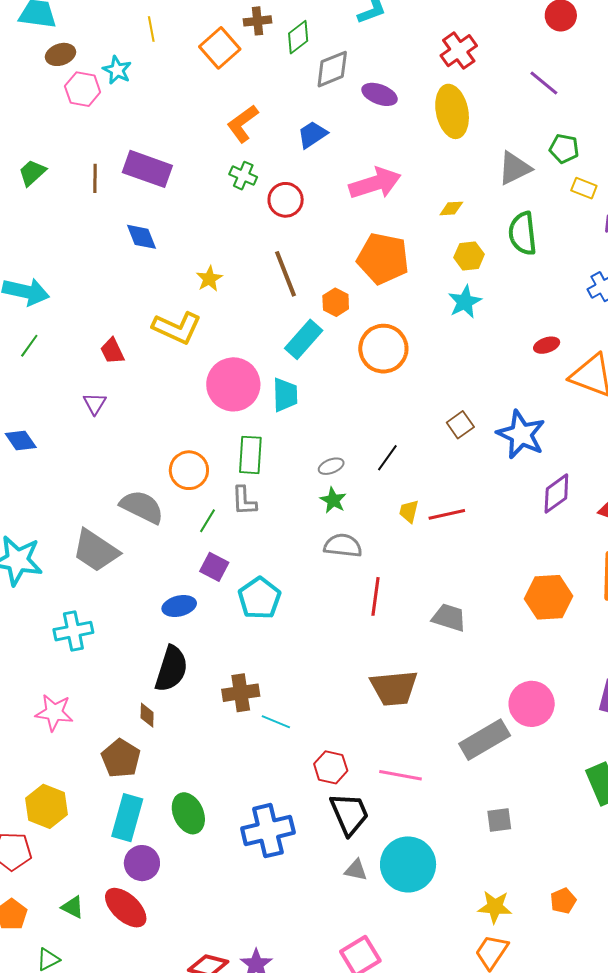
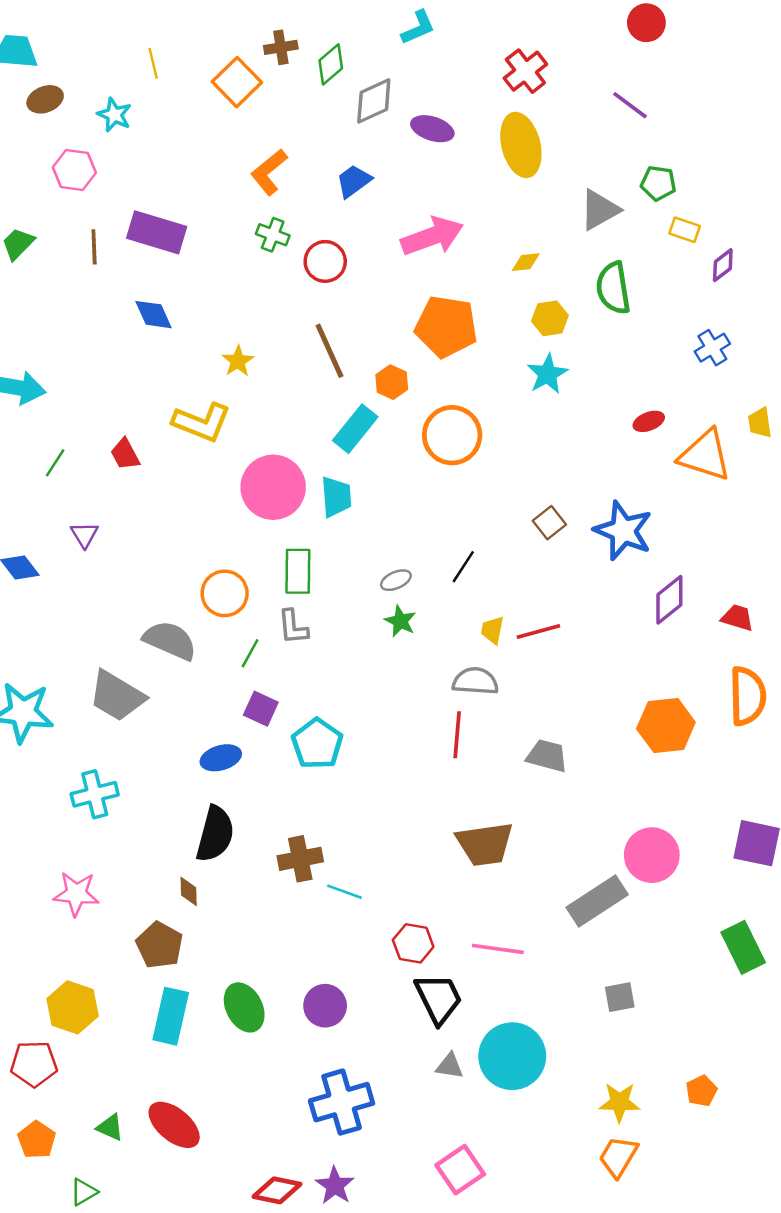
pink hexagon: (83, 89) -> (74, 170), moved
green line: (29, 346) -> (55, 463), moved
purple triangle: (95, 404) -> (84, 535), moved
gray semicircle: (343, 546) -> (475, 681), moved
blue cross: (268, 831) -> (342, 1102), moved
purple circle: (142, 863) -> (325, 1006), moved

